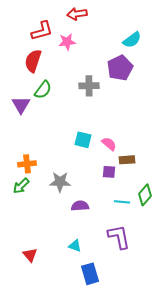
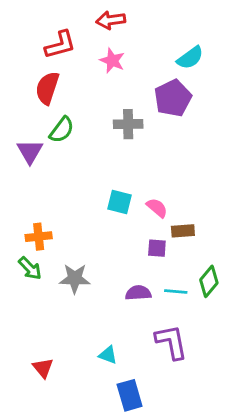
pink star: (67, 42) -> (112, 61), moved, turned 30
gray star: (60, 182) -> (75, 278), moved
green arrow: (21, 186) -> (30, 268), turned -90
purple semicircle: (80, 206) -> (138, 293), moved

